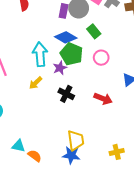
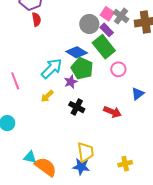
purple rectangle: (64, 11) -> (107, 30), moved, turned -56
green rectangle: (94, 31) -> (104, 47), size x1.6
cyan arrow: (40, 54) -> (52, 69), turned 50
pink circle: (101, 58) -> (118, 69), moved
orange semicircle: (35, 156) -> (46, 167), size x1.6

